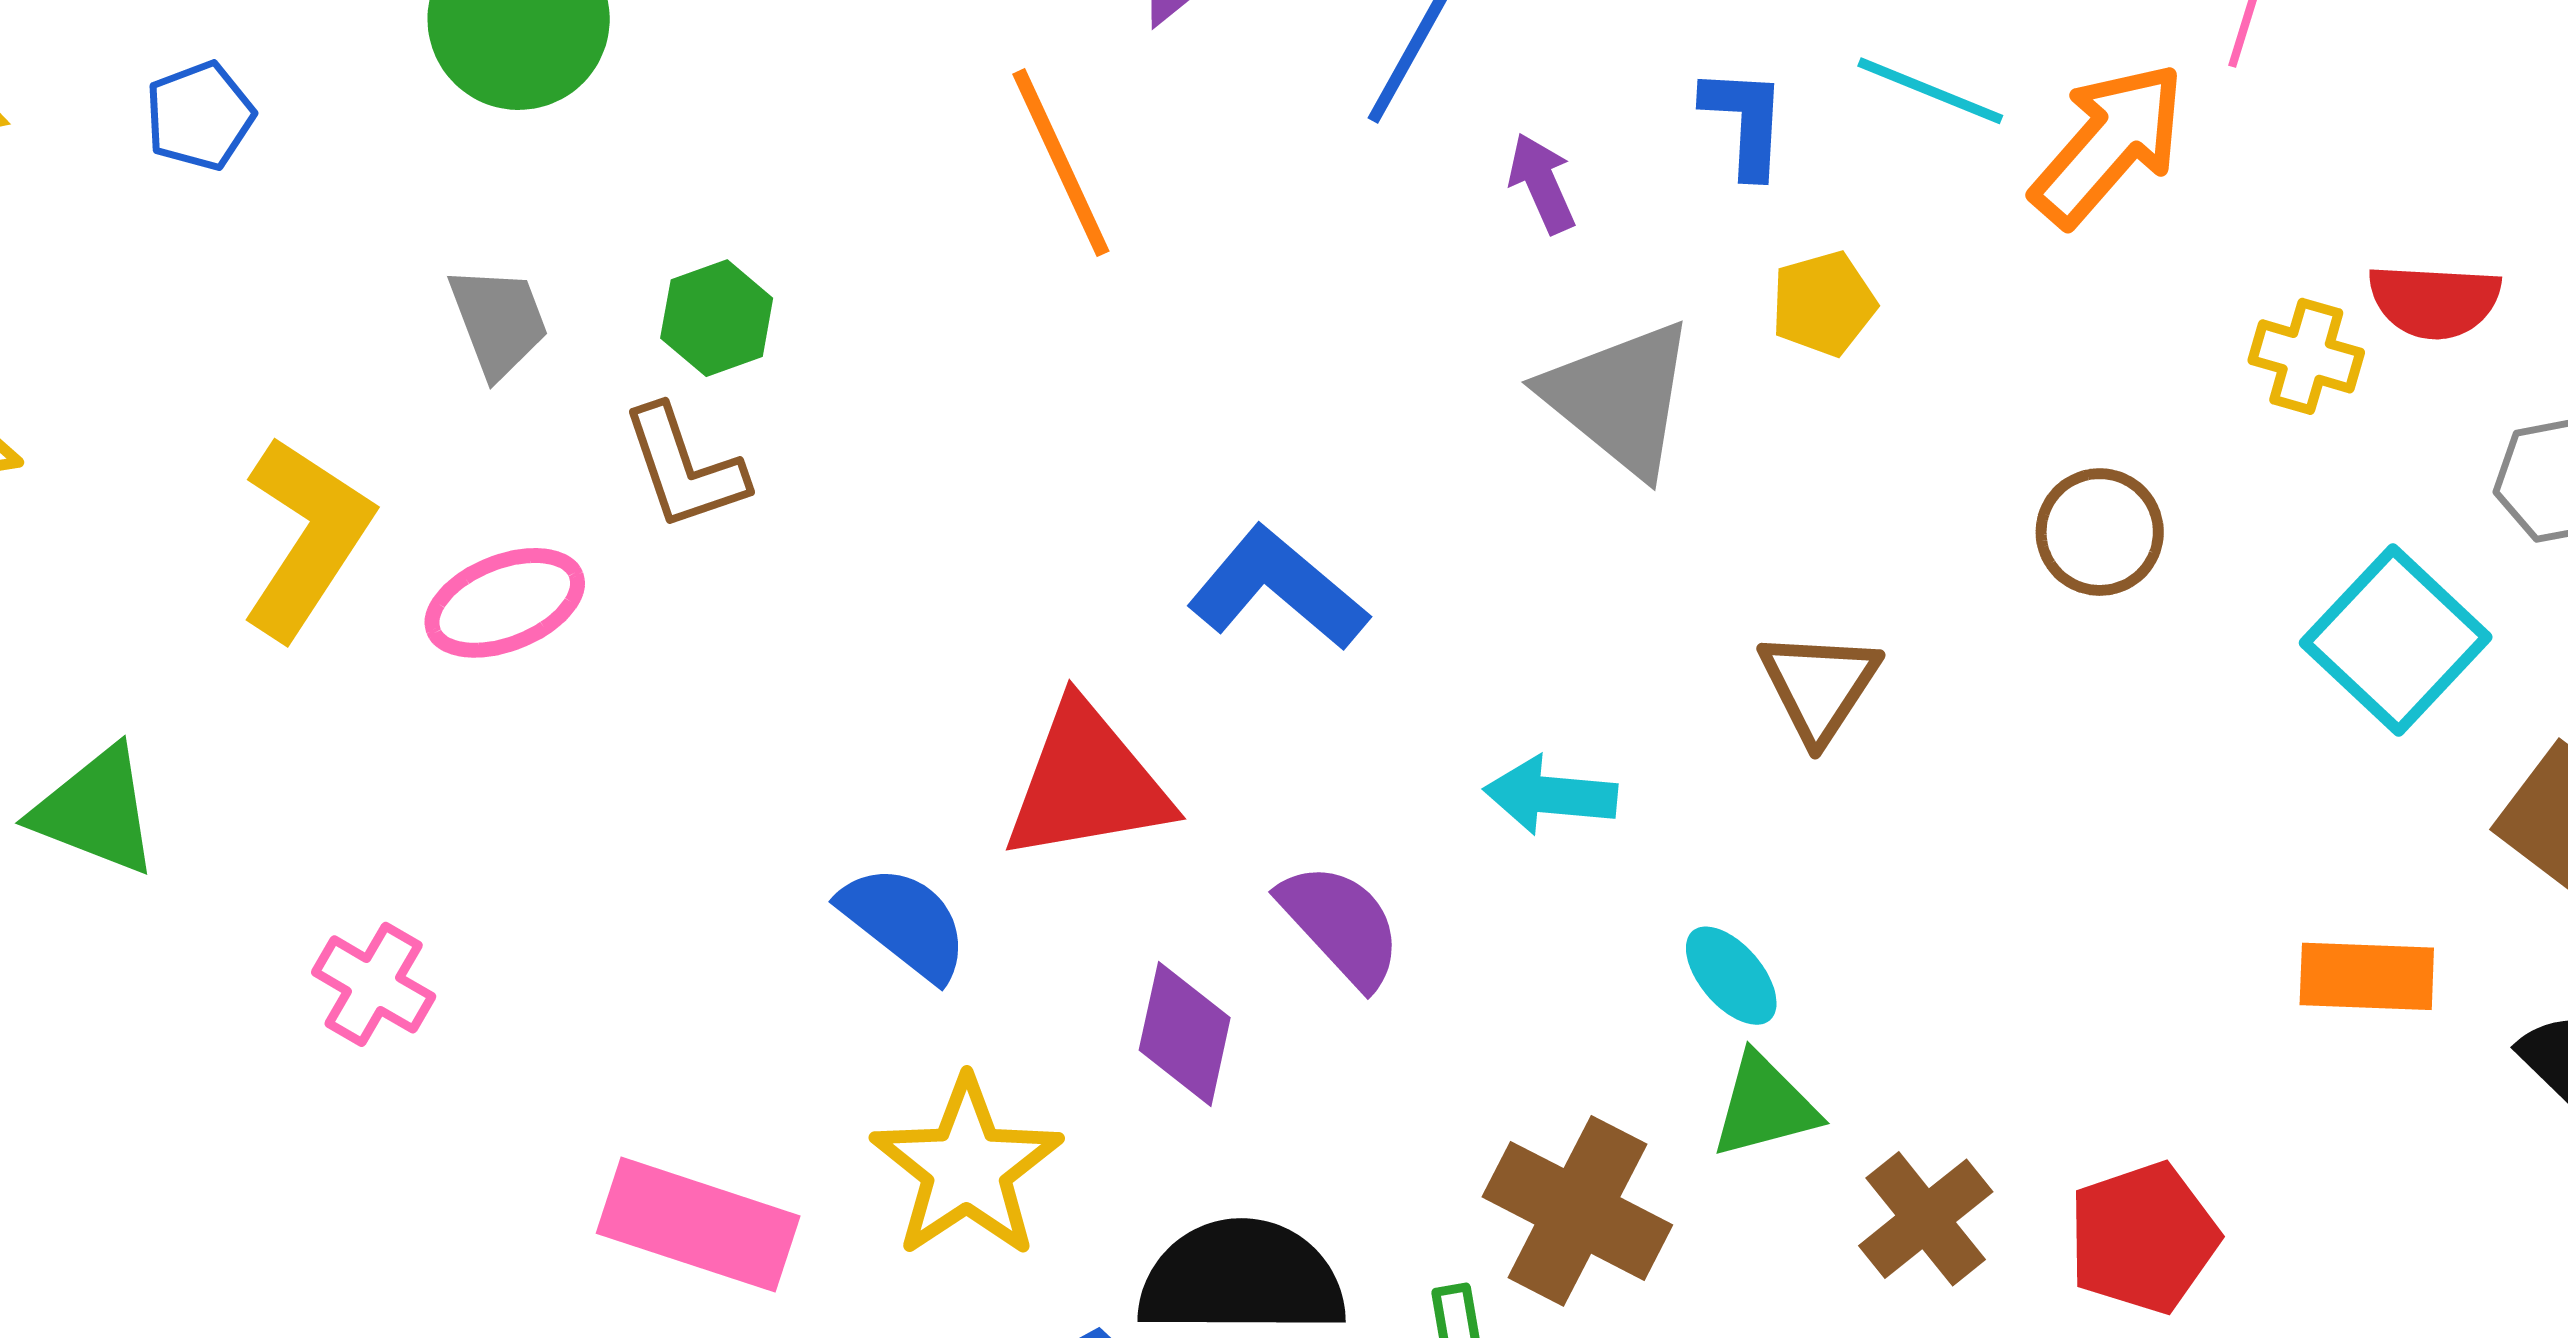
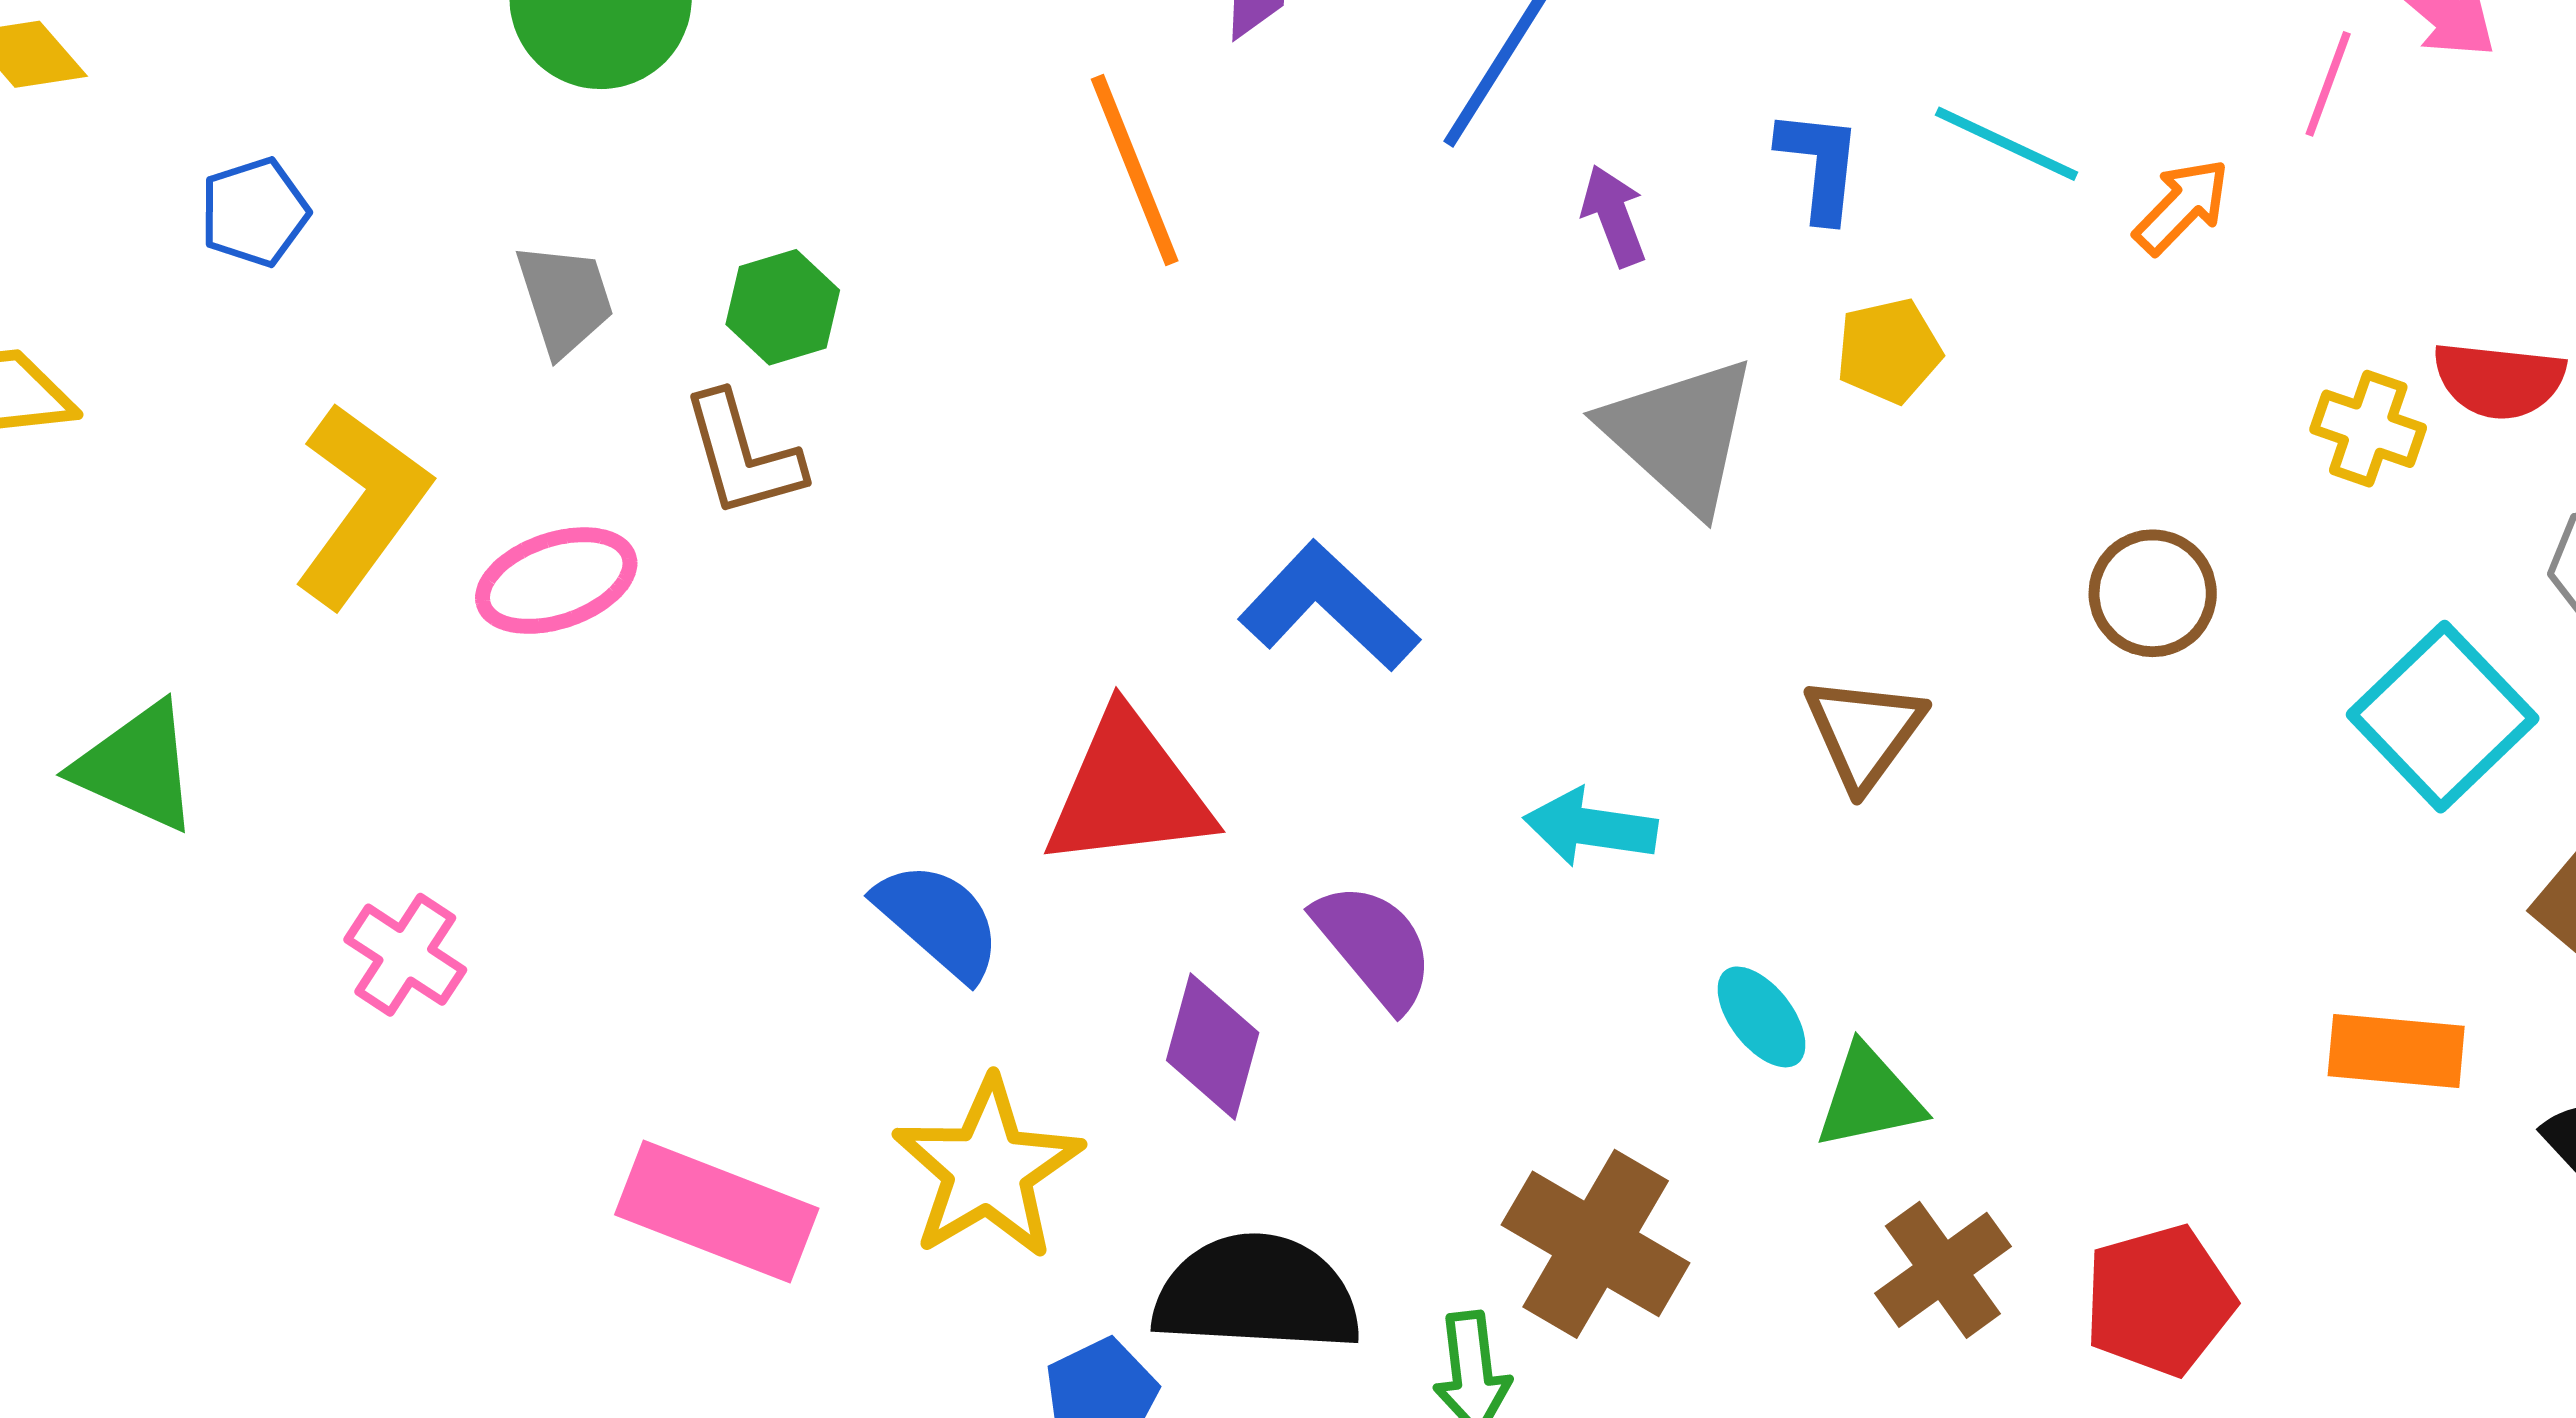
blue pentagon: (200, 116) -> (254, 212), moved
orange arrow: (2108, 144) -> (2182, 206), size x0.6
green triangle: (1765, 1106) -> (1869, 1097), moved

